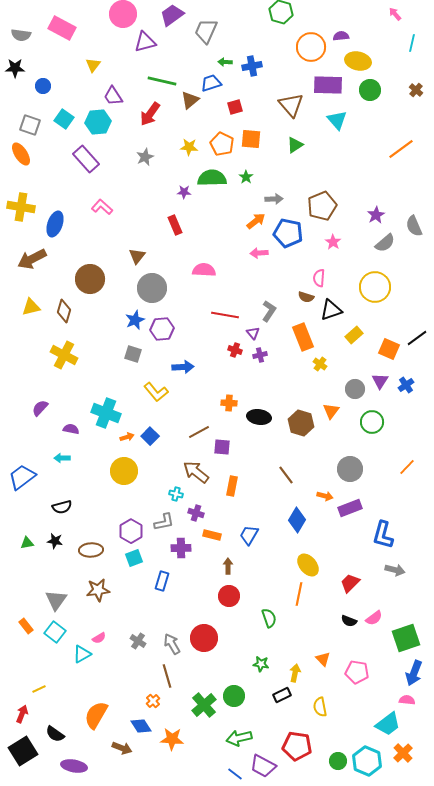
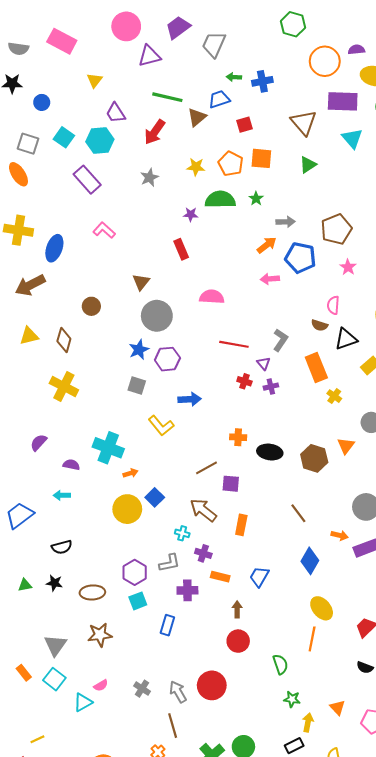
brown circle: (90, 279) -> (91, 306), size x0.6
blue square: (150, 436) -> (155, 497), moved
green star: (261, 664) -> (292, 699), moved

